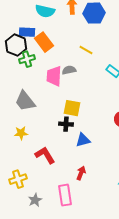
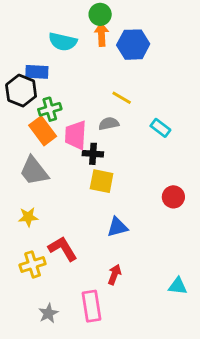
orange rectangle: (44, 42) -> (43, 131), moved
green cross: (27, 59) -> (50, 109), moved
gray semicircle: (69, 70) -> (109, 124), moved
black cross: (66, 124) -> (93, 154), moved
yellow cross: (18, 179) -> (33, 264), moved

